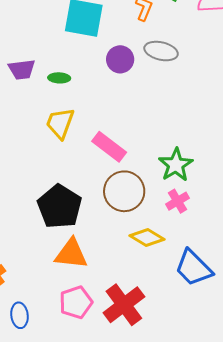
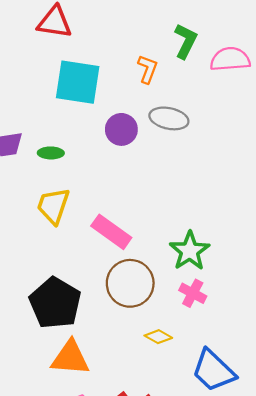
pink cross: (177, 201) -> (193, 293), turned -30
yellow diamond: (147, 238) -> (158, 337), size x0.7

